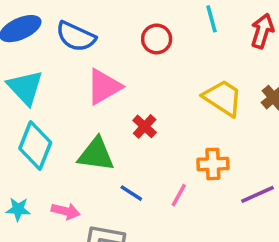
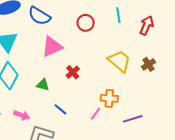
green triangle: (96, 154) -> (43, 85), size x0.6
pink line: (179, 195) -> (96, 114), moved

